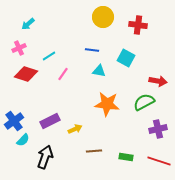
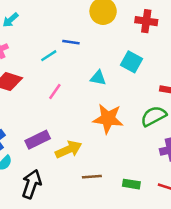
blue line: (92, 50) -> (71, 42), moved
cyan line: (49, 56) -> (49, 56), moved
pink line: (63, 74) -> (55, 91), moved
yellow arrow: (75, 129) -> (68, 149), size x1.5

